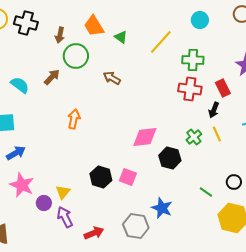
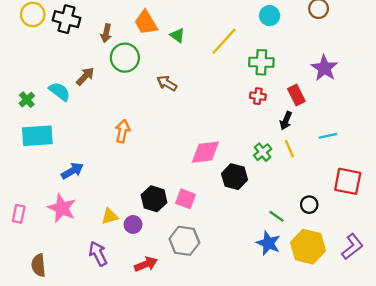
brown arrow: (52, 77) -> (85, 76), moved
red cross: (190, 89) -> (258, 96), size x0.6
blue arrow: (16, 153) -> (72, 171), moved
yellow triangle: (63, 192) -> (110, 216), turned 35
purple circle: (44, 203) -> (133, 224), moved
blue star: (162, 208) -> (268, 243), moved
purple arrow: (65, 217) -> (98, 254), moved
gray hexagon: (136, 226) -> (184, 241), moved

